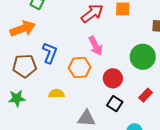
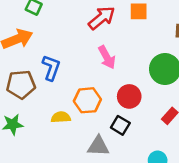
orange hexagon: (80, 68) -> (87, 100), moved
black square: (115, 104) -> (120, 125), moved

